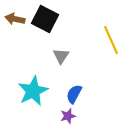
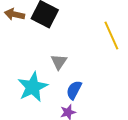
gray triangle: (61, 56) -> (59, 62), moved

